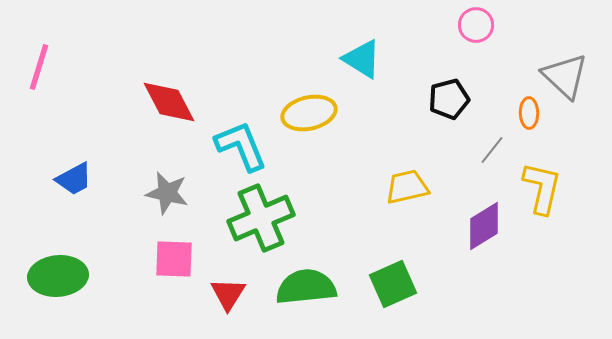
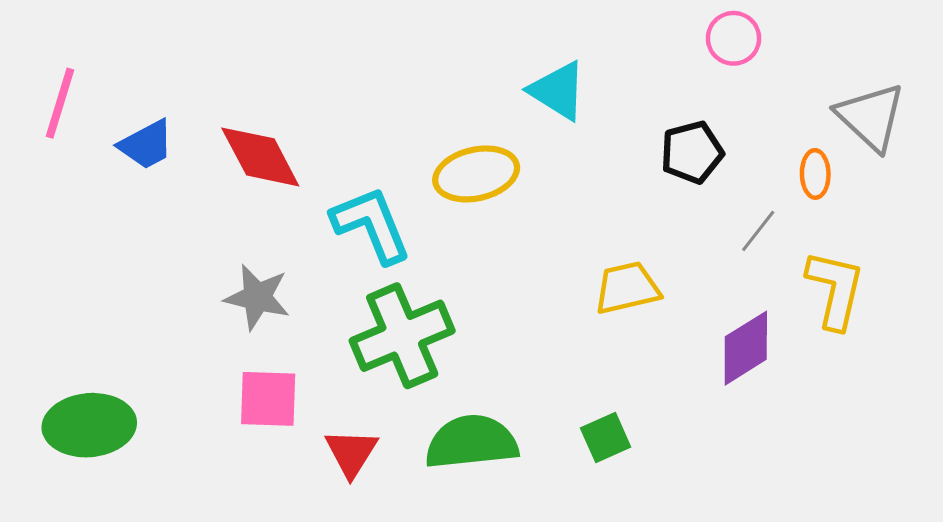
blue trapezoid: (74, 179) -> (146, 145), moved
green square: (393, 284) -> (606, 437), size x0.7

